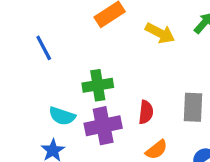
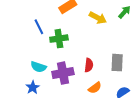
blue line: (44, 48) -> (39, 27), moved
green cross: (98, 85) -> (59, 39), moved

